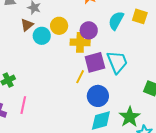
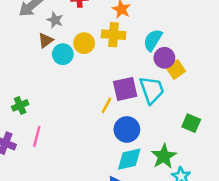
yellow square: (140, 16) -> (176, 69), moved, turned 35
purple circle: (89, 30) -> (164, 58), moved
yellow cross: (80, 42) -> (113, 35), moved

